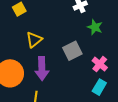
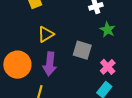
gray square: (72, 51) -> (82, 50), turned 36

